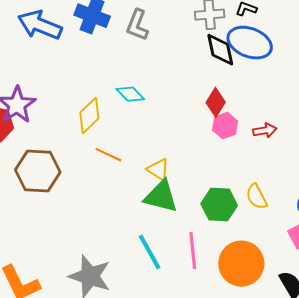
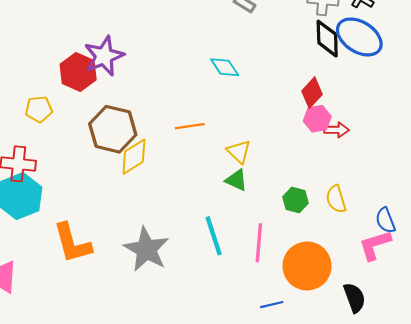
yellow diamond: (89, 115) -> (134, 157), moved
red arrow: (265, 130) -> (337, 130), moved
orange line: (108, 155) -> (190, 126), turned -44
green triangle: (161, 196) -> (236, 180), size x0.6
green hexagon: (219, 205) -> (295, 200), size x0.7

